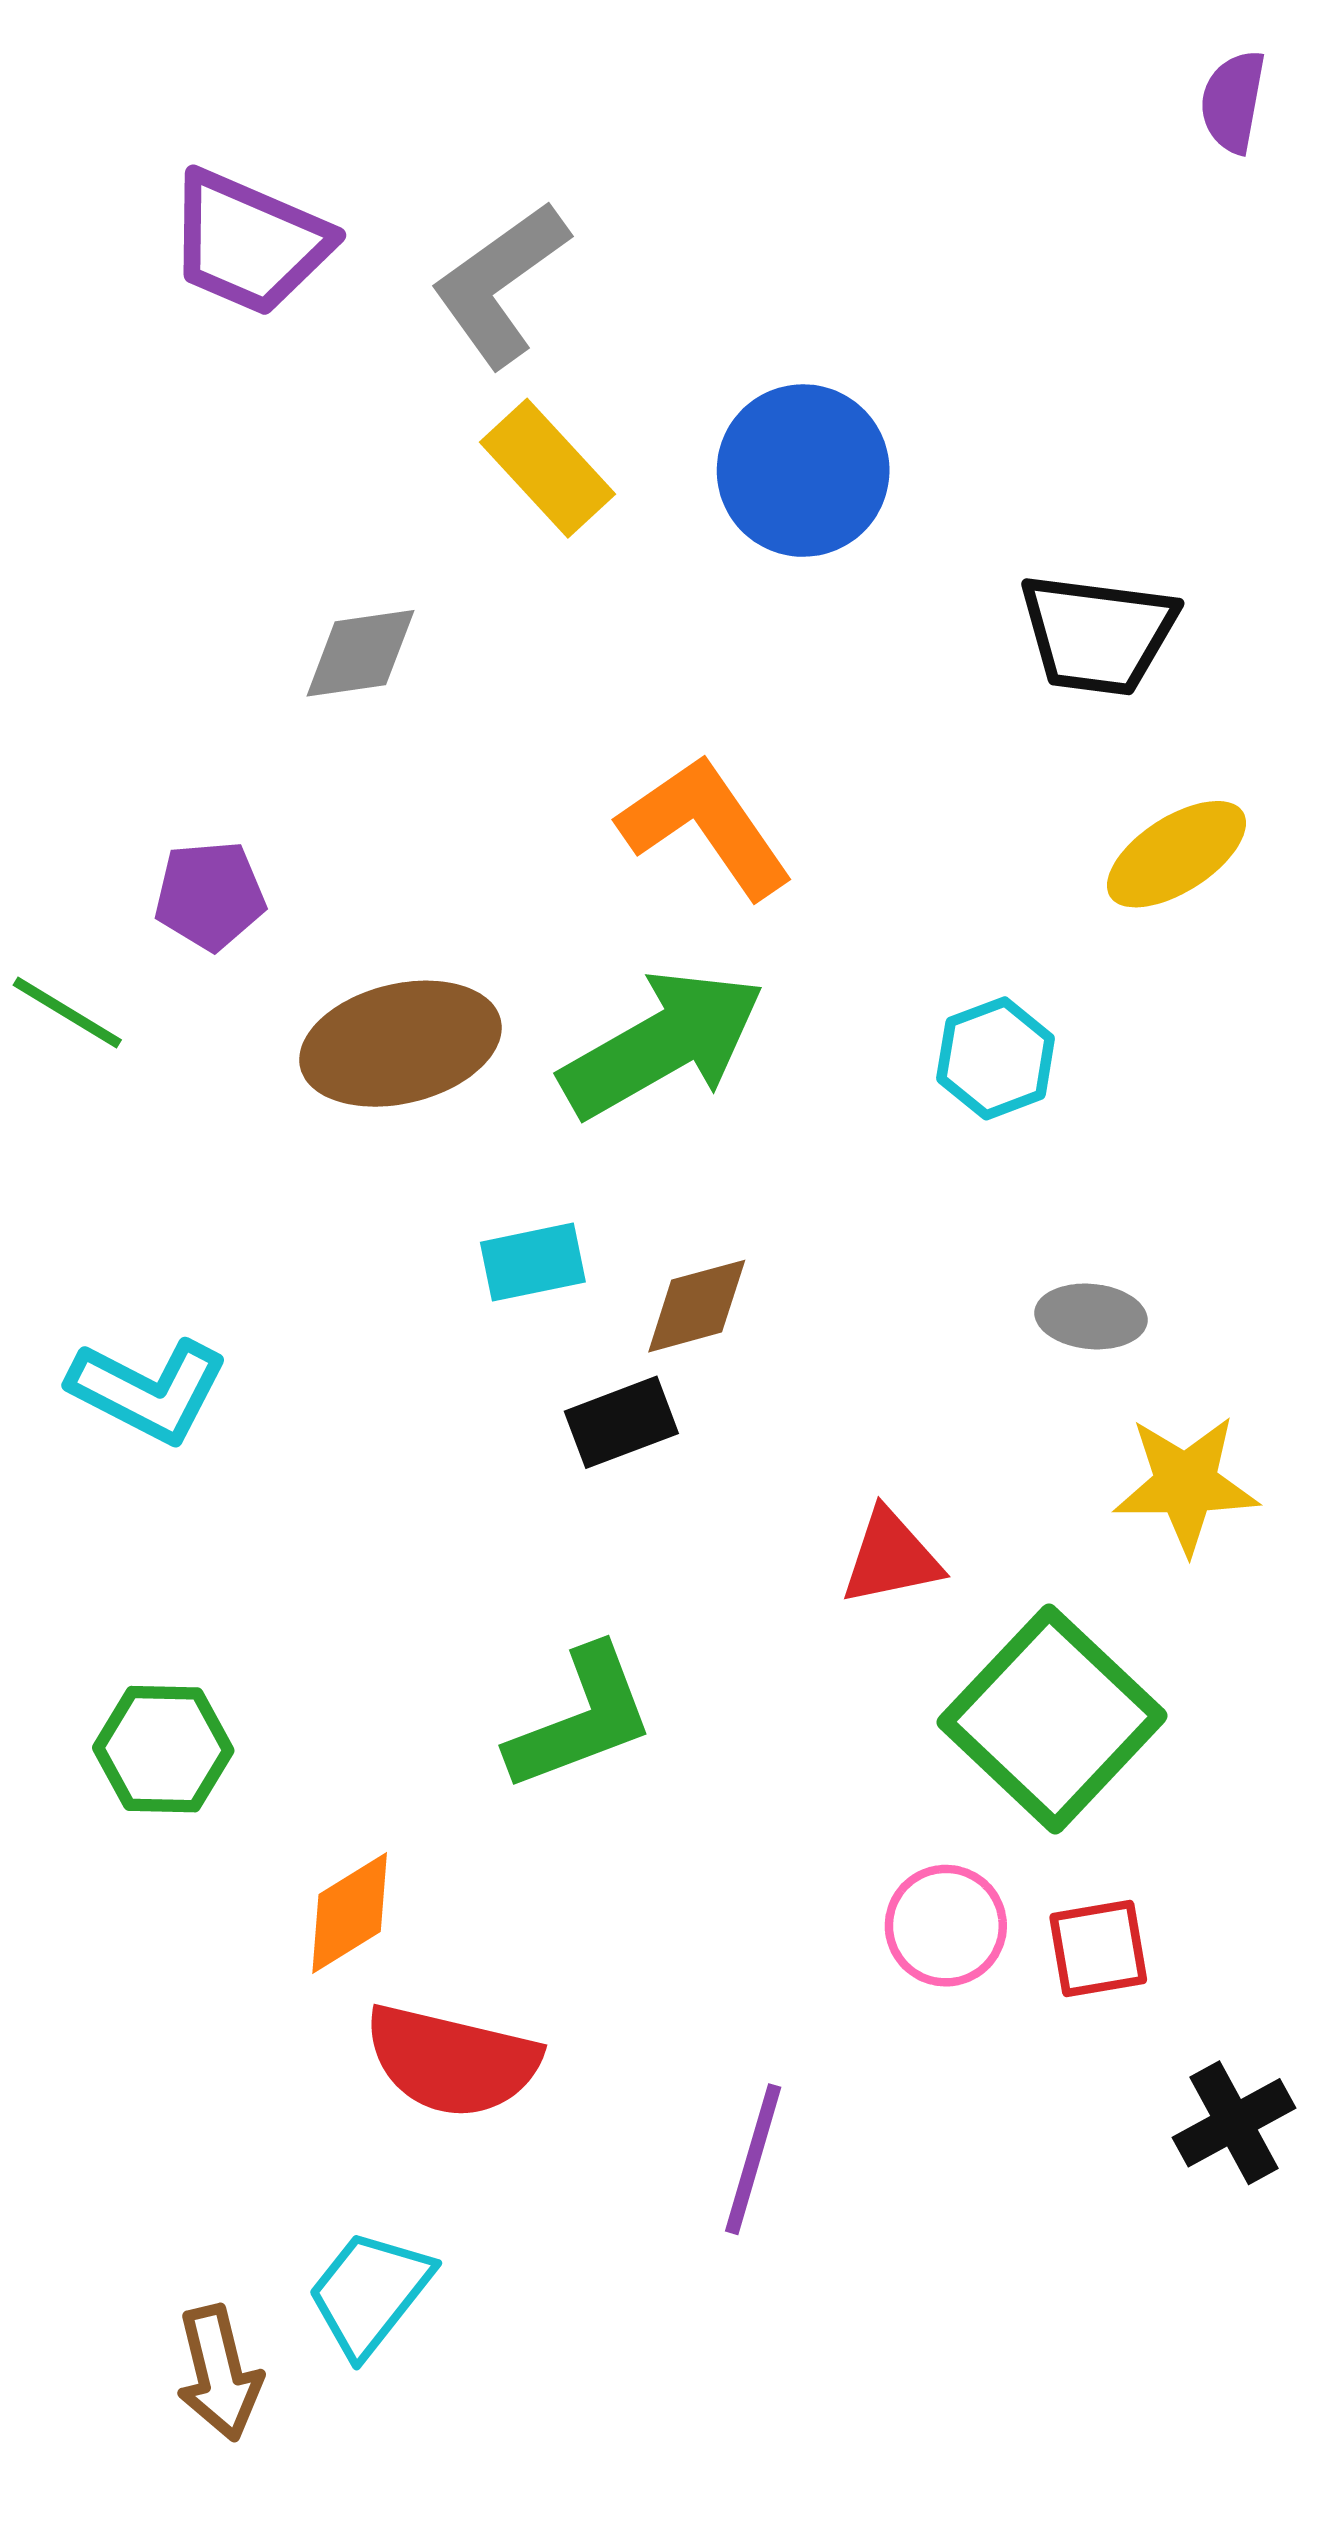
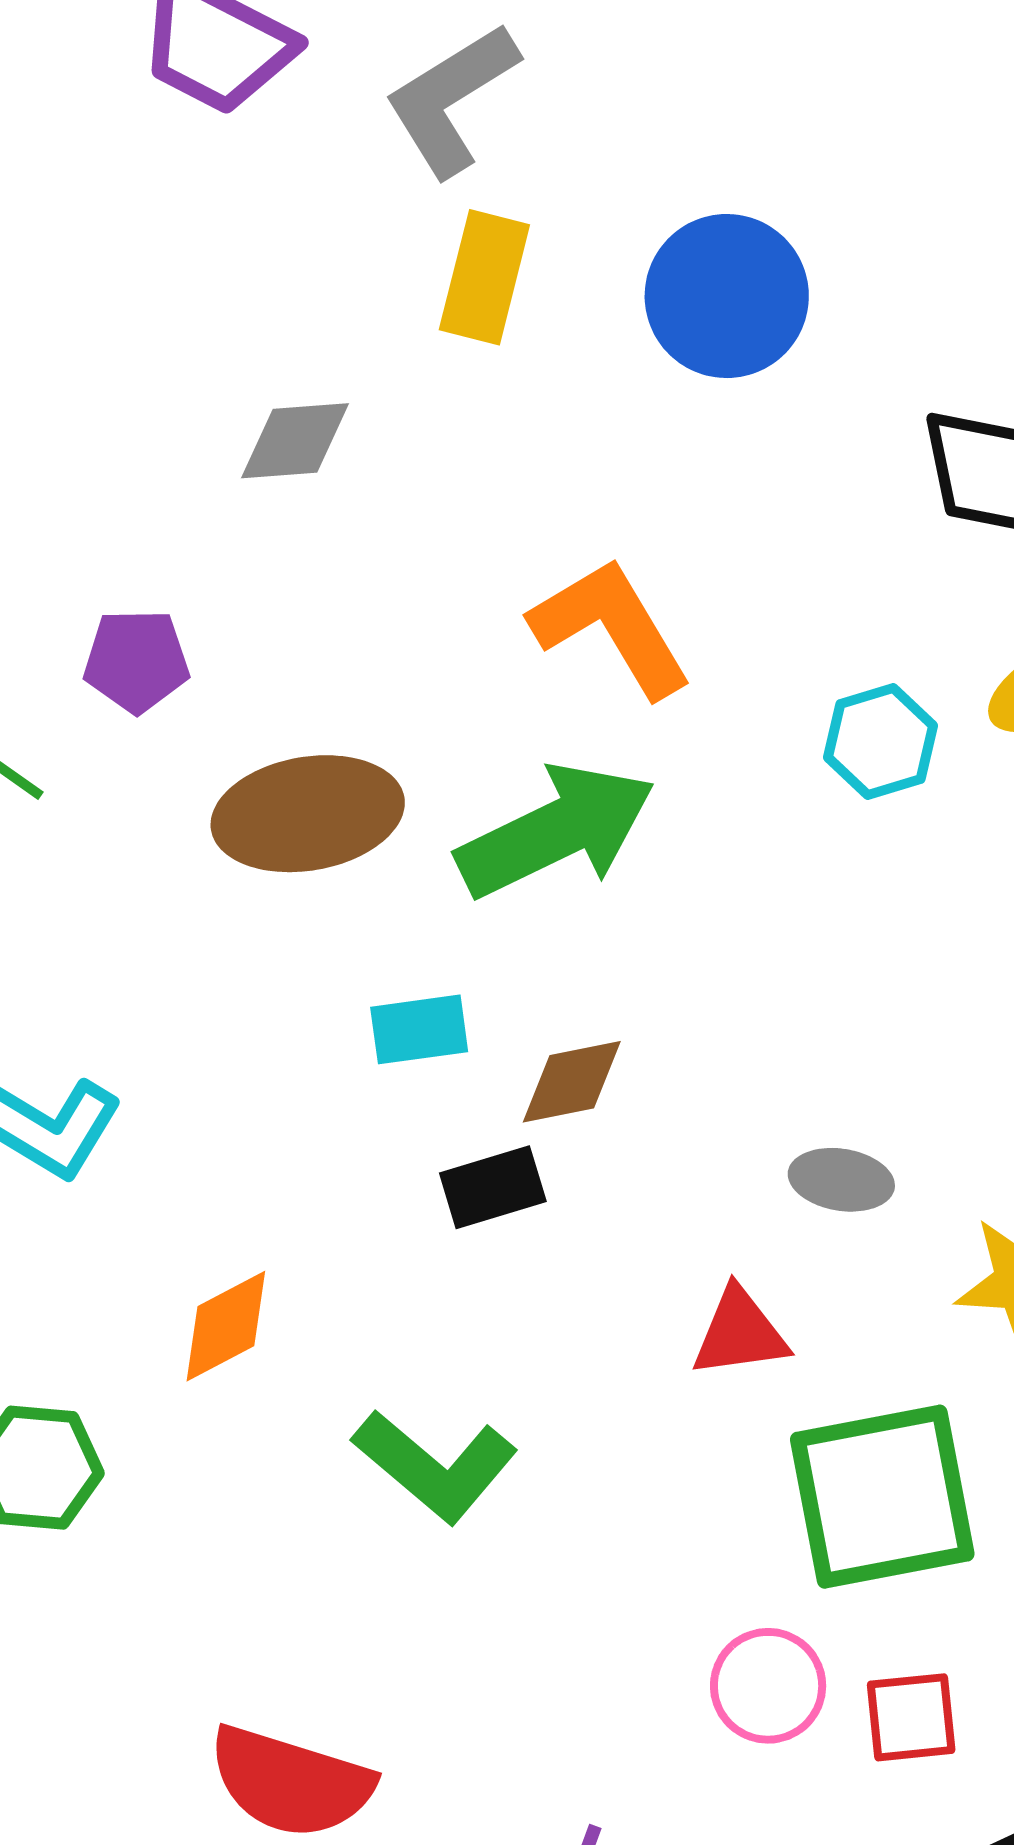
yellow rectangle: (548, 468) -> (484, 277), turned 53
cyan hexagon: (996, 1058) -> (881, 741), moved
gray ellipse: (1091, 1316) -> (841, 1180), moved
green L-shape: (581, 1719) -> (435, 1466), turned 57
green square: (1052, 1719) -> (882, 1497), turned 32
orange diamond: (350, 1913) -> (226, 1326), moved

